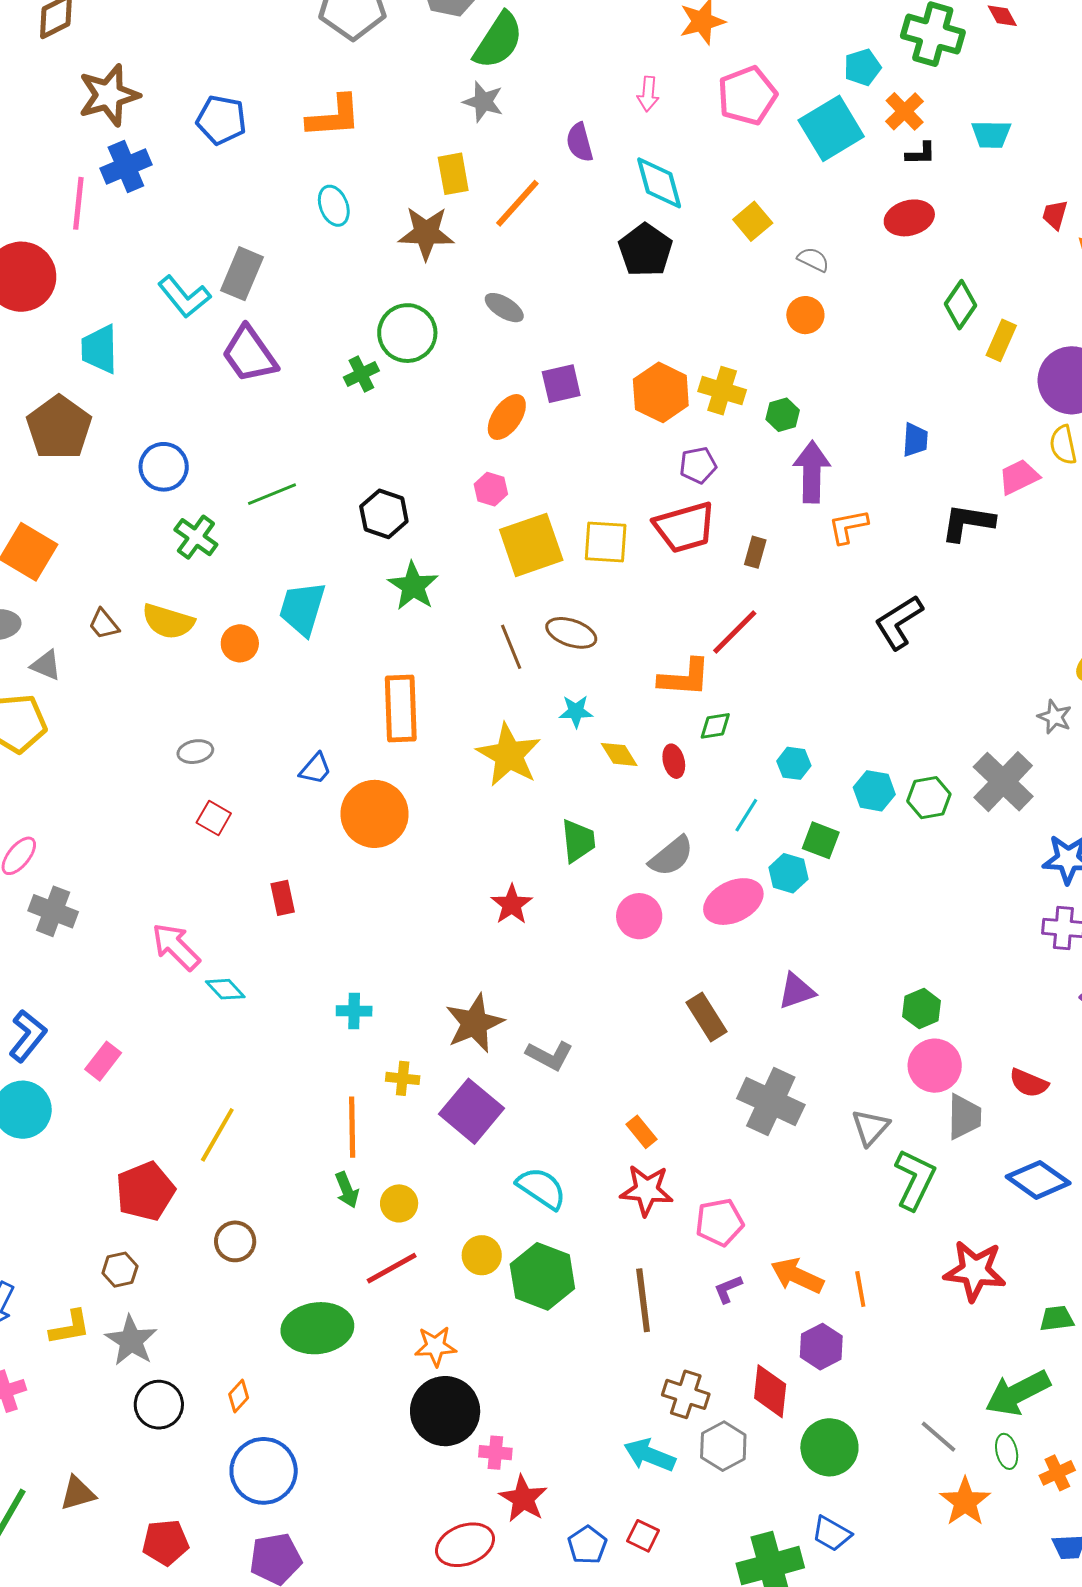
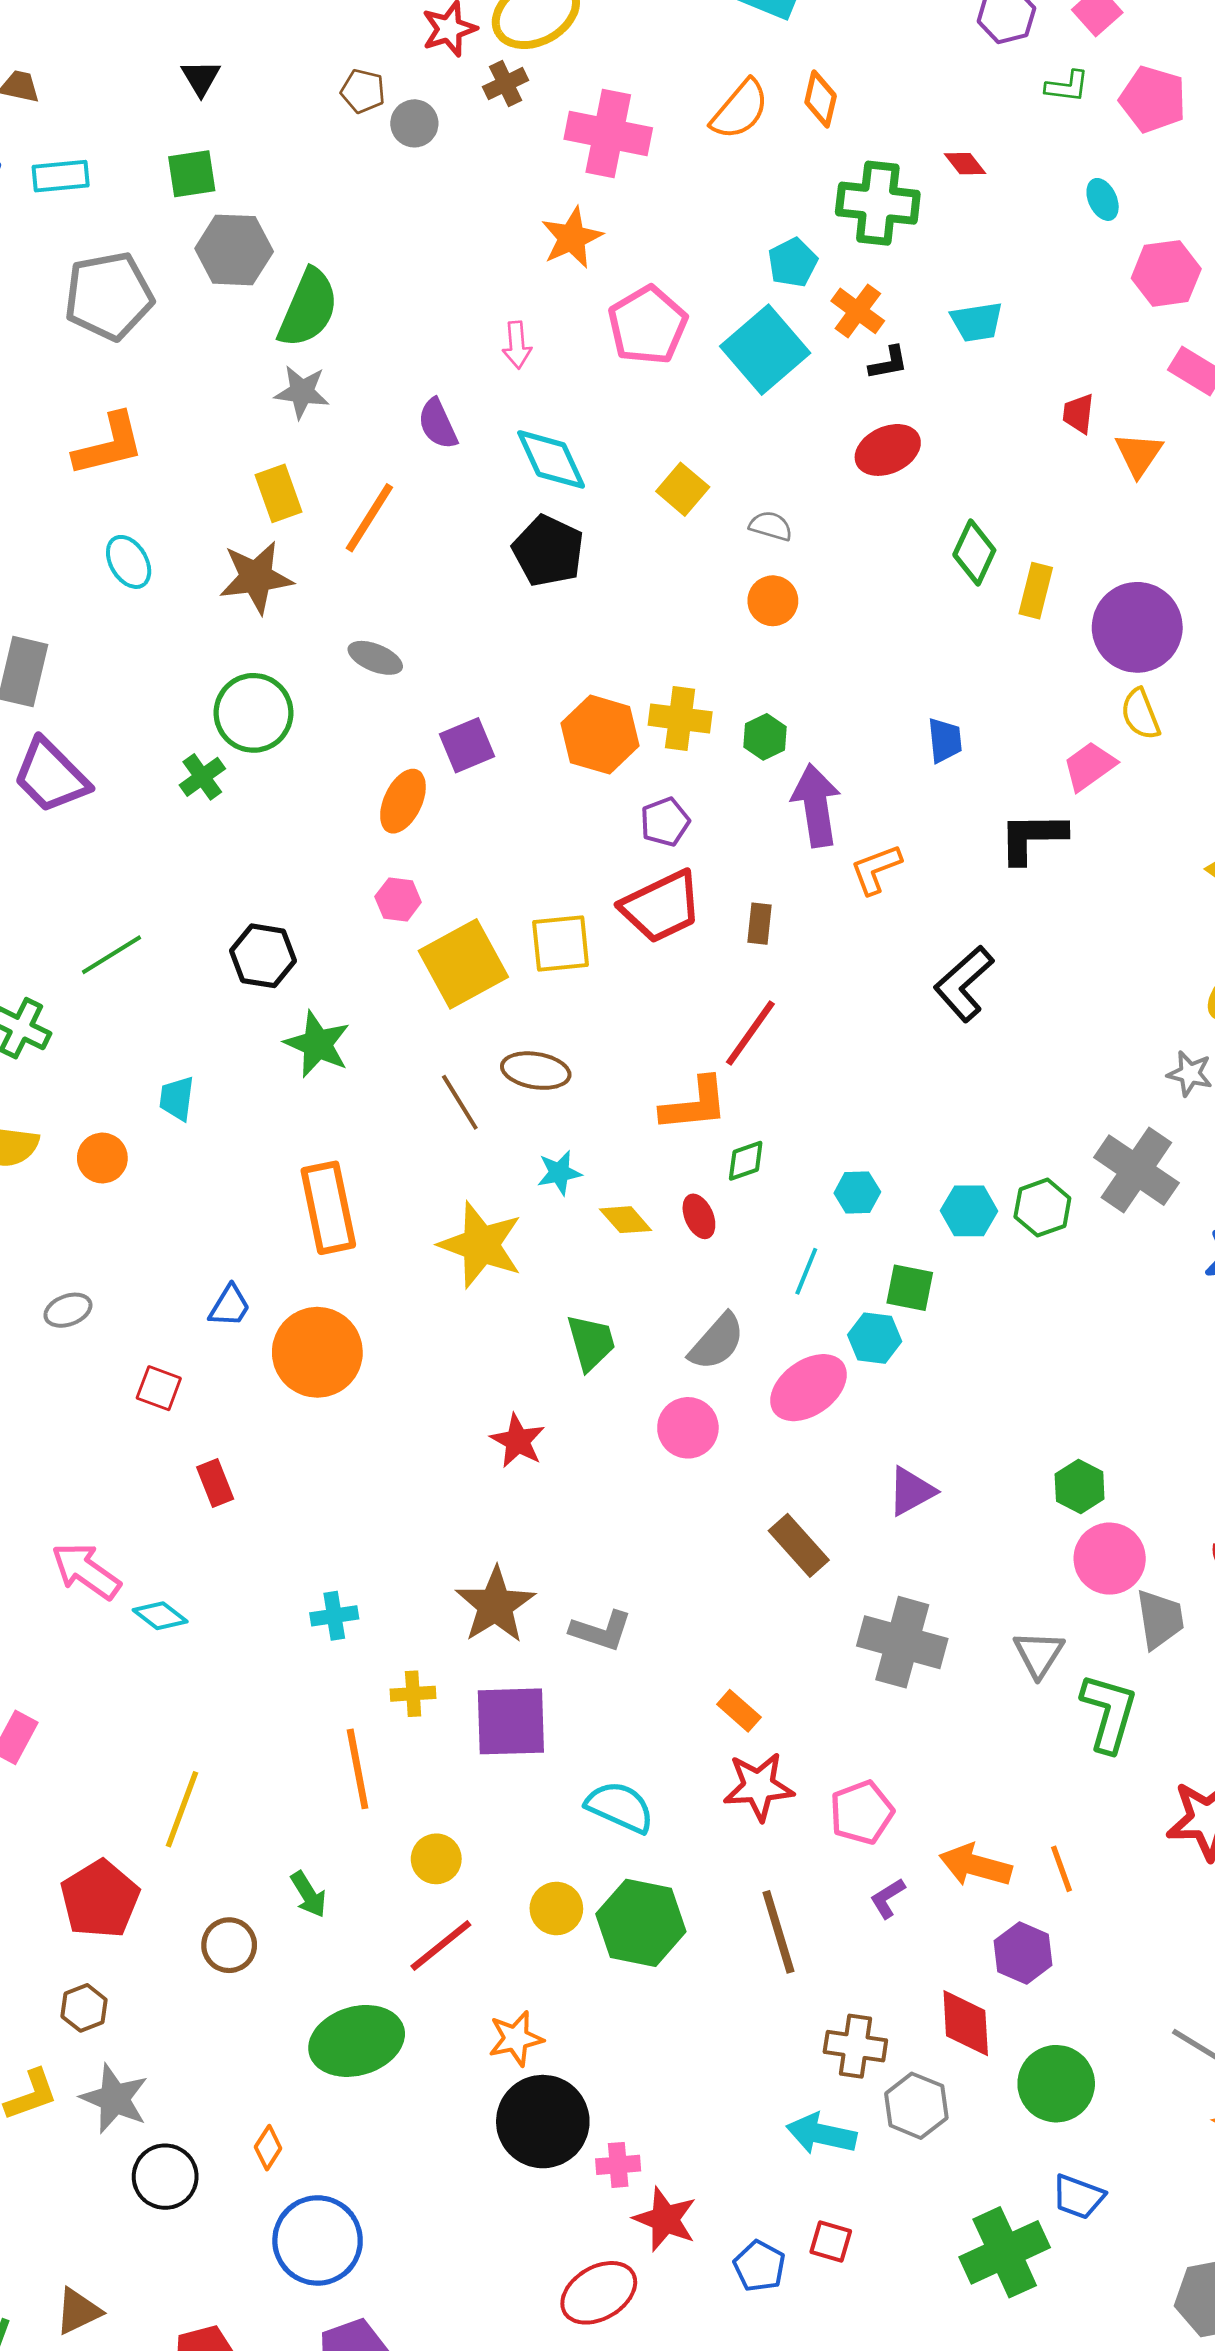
cyan trapezoid: (302, 609) -> (177, 1098), size x0.6
red square: (214, 818) -> (159, 1388), moved
purple square: (472, 1111) -> (511, 1721), turned -32
green arrow: (347, 1190) -> (308, 1894), moved

